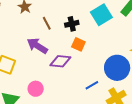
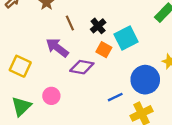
cyan square: (101, 15) -> (126, 38), moved
black cross: (72, 24) -> (98, 26), turned -32

